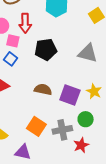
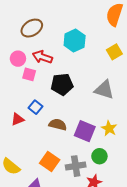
red arrow: (25, 23) -> (42, 57), turned 108
blue square: (11, 59) -> (35, 107), moved

